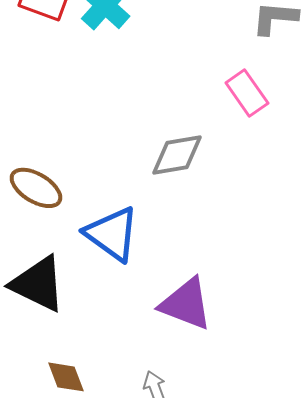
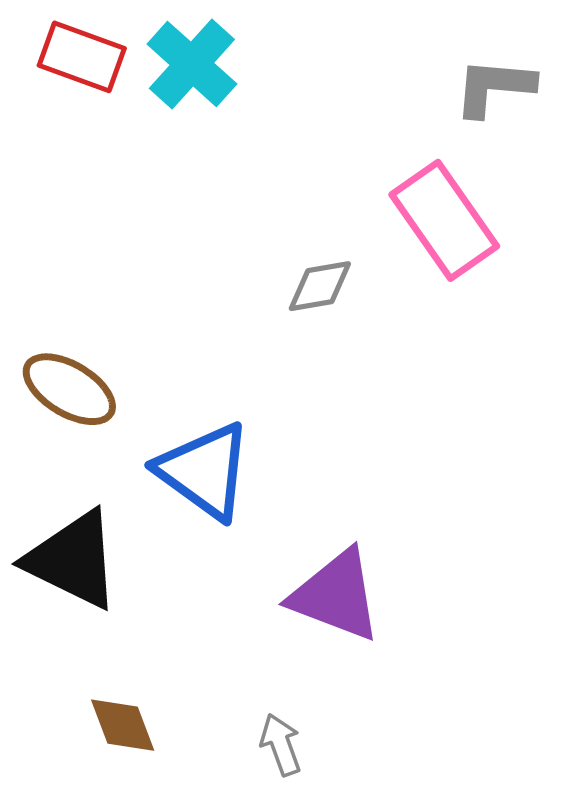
pink rectangle: (247, 93) -> (444, 220), size x1.4
gray diamond: (177, 155) -> (320, 286), moved, size x0.7

